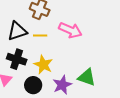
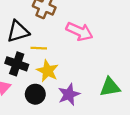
yellow line: (40, 35) -> (39, 48), moved
green triangle: (87, 77) -> (110, 87), moved, turned -30

